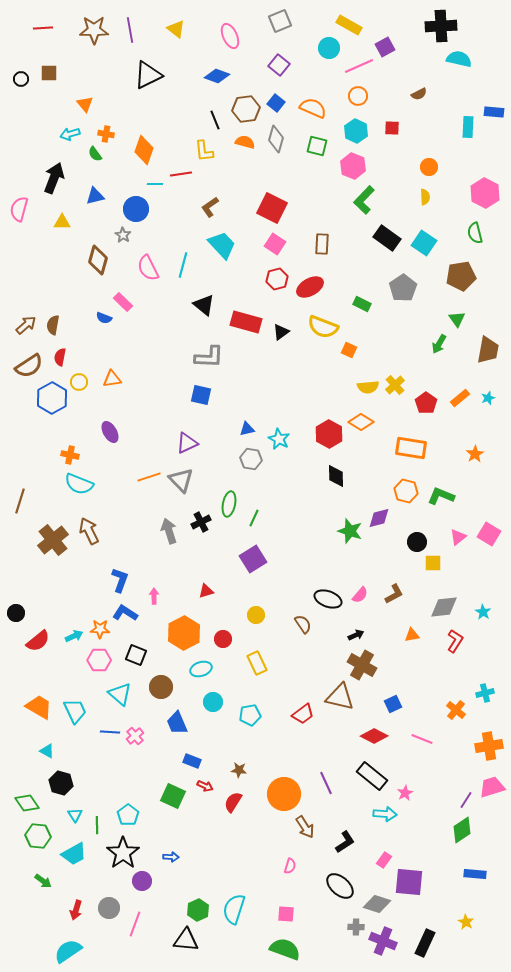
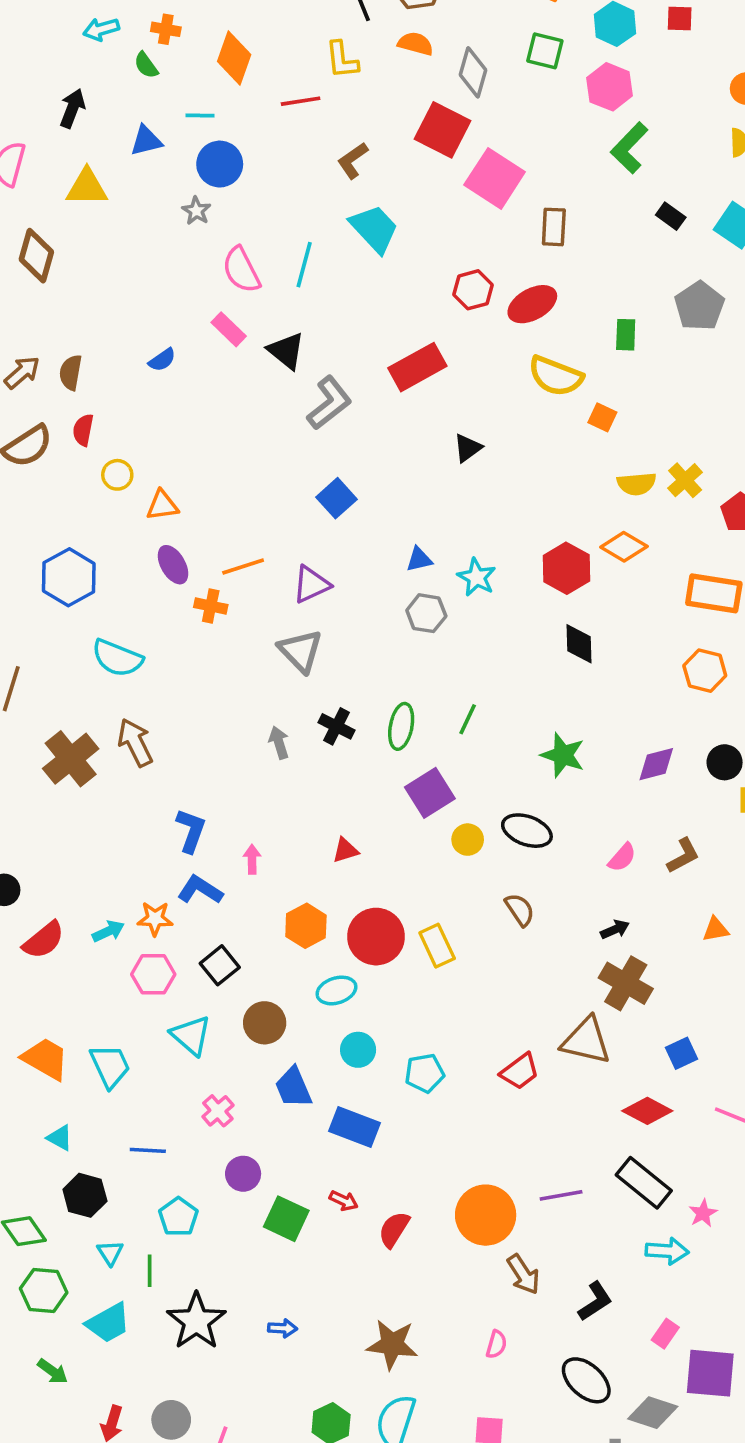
gray diamond: (276, 139) -> (473, 72), moved
black arrow: (54, 178) -> (72, 108), size x0.7
cyan line: (155, 184) -> (200, 116), moved
red square: (272, 208) -> (442, 130), moved
yellow triangle: (62, 222) -> (87, 187), size x1.4
black rectangle: (387, 238) -> (671, 216), size x0.6
pink square: (275, 244) -> (495, 178), moved, size x1.5
brown diamond: (98, 260) -> (36, 256), moved
pink rectangle: (123, 302) -> (229, 329), moved
green rectangle: (362, 304) -> (626, 335), turned 66
black triangle: (204, 305) -> (286, 351), moved
blue semicircle: (104, 318) -> (162, 360), turned -56
red rectangle: (246, 322) -> (417, 367), turned -44
black triangle: (281, 332) -> (468, 448), moved
gray L-shape: (209, 357) -> (329, 403), moved, turned -40
orange triangle: (112, 379) -> (162, 505), moved
blue square: (201, 395) -> (336, 498), turned 35
blue hexagon: (52, 398) -> (69, 577), moved
orange cross: (70, 455) -> (211, 606), moved
orange line: (149, 477) -> (243, 566), moved
green ellipse: (229, 504) -> (401, 726), moved
green line: (254, 518) -> (468, 719), moved
purple diamond: (379, 518) -> (656, 764), moved
black cross: (201, 522) -> (336, 726), turned -36
gray arrow: (169, 531) -> (279, 743), size x0.7
green star: (350, 531) -> (563, 755), moved
black ellipse: (328, 599) -> (527, 831), moved
yellow circle: (256, 615) -> (468, 840), moved
orange hexagon: (184, 633) -> (306, 926), size x0.7
red circle: (223, 639) -> (376, 937), size x1.8
black square: (136, 655) -> (220, 965), turned 30
yellow rectangle: (257, 663) -> (437, 946), moved
blue line: (110, 732) -> (148, 1150), moved
blue rectangle: (192, 761) -> (354, 1127), moved, size x1.5
brown star: (239, 770) -> (392, 1344), moved, size x1.8
purple line: (326, 783) -> (561, 1195), turned -75
cyan pentagon: (128, 815) -> (178, 1217), moved
purple circle: (142, 881) -> (243, 1174), moved

